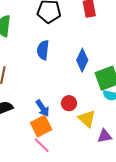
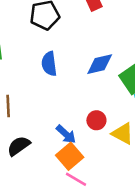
blue diamond: (82, 60) -> (100, 64), turned 65

